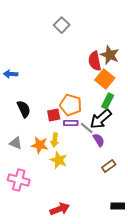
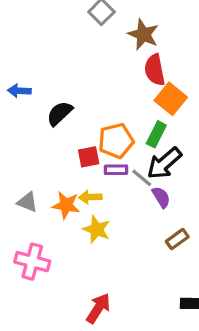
brown star: (110, 55) -> (143, 34), moved
green rectangle: (108, 101) -> (156, 134), moved
orange pentagon: (71, 105) -> (116, 141), turned -30
black semicircle: (24, 109) -> (60, 113), moved, turned -108
yellow arrow: (55, 140) -> (90, 197), turned 80
red arrow: (60, 209) -> (98, 308), turned -36

